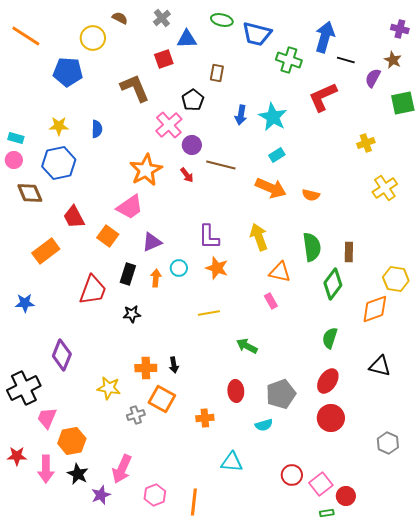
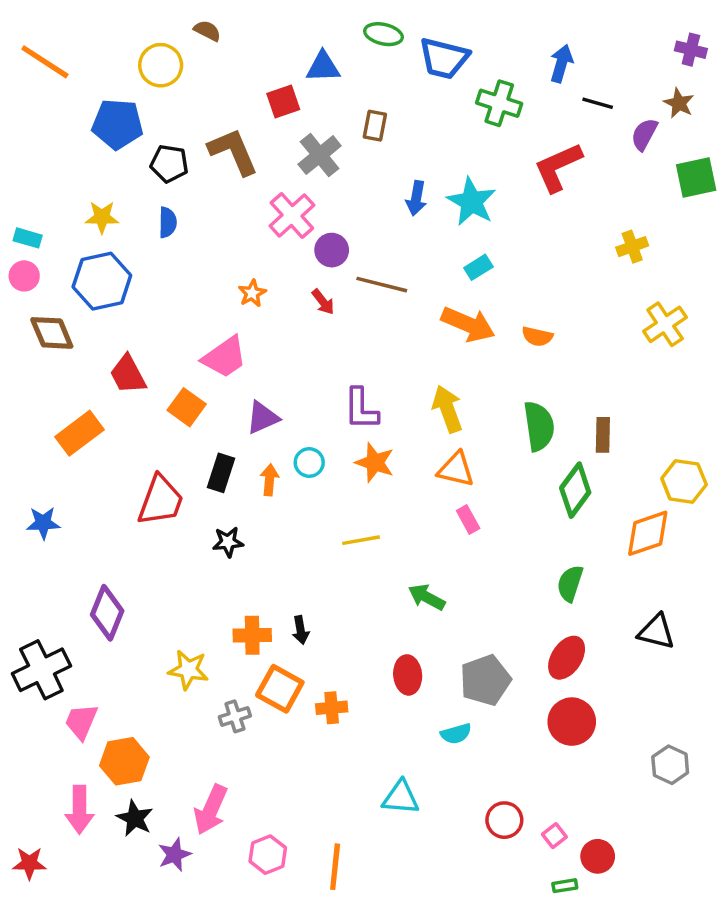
gray cross: (162, 18) -> (320, 155), moved, size x1.4
blue arrow: (325, 37) -> (561, 63), size x0.7
black pentagon: (193, 100) -> (169, 164), moved, turned -30
orange star: (146, 170) -> (252, 293), size x0.5
orange triangle: (280, 272) -> (456, 469), moved
orange cross: (205, 418) -> (332, 708), moved
red star: (17, 456) -> (29, 863), moved
pink square: (321, 484) -> (554, 836), size x0.6

